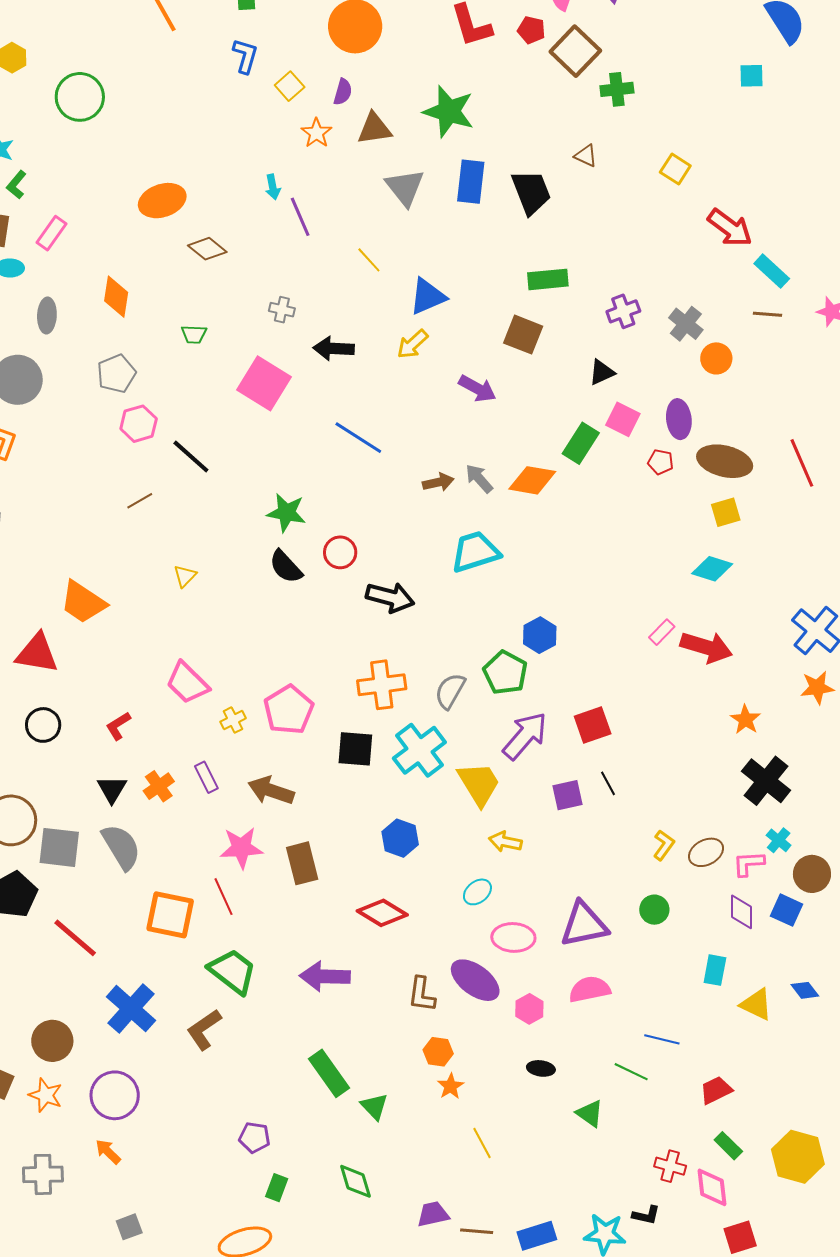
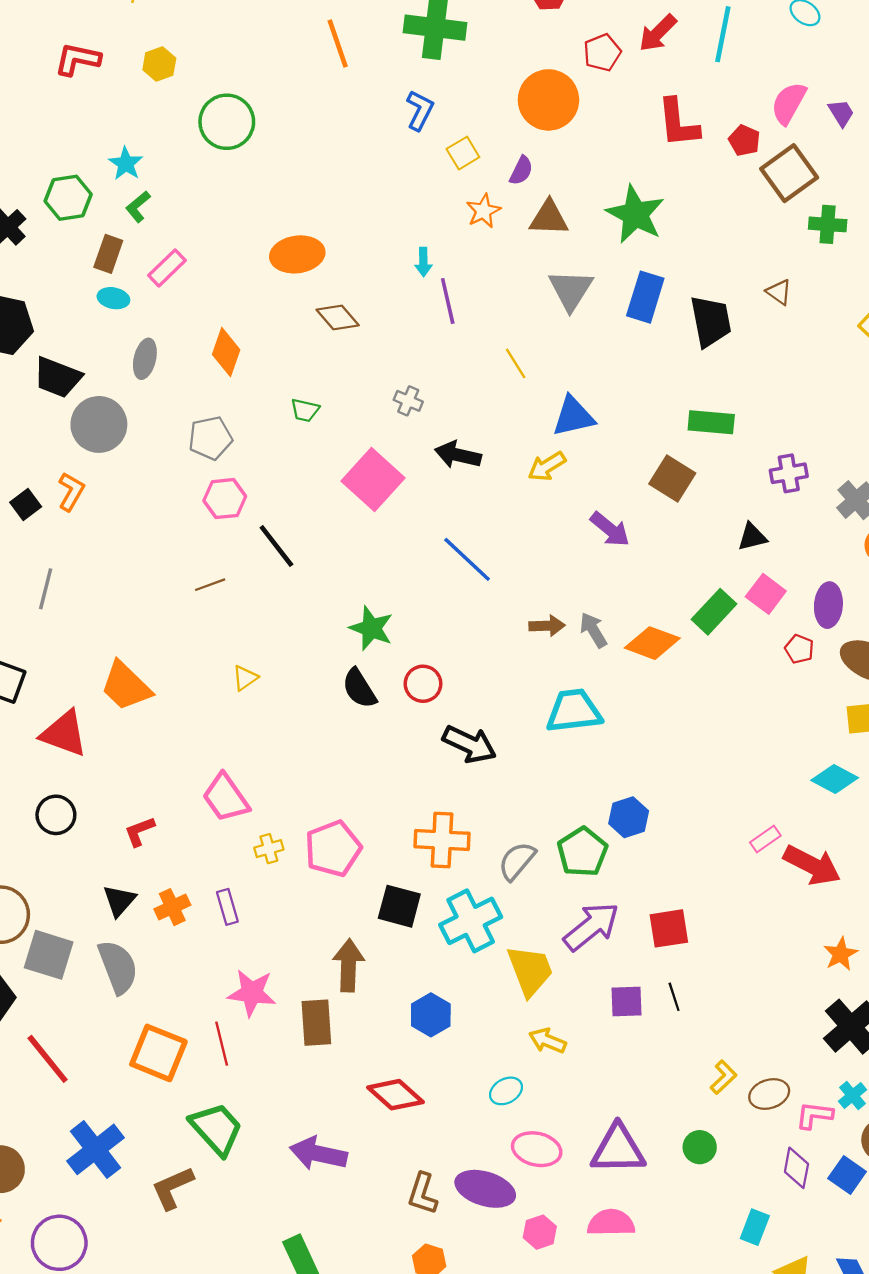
brown arrow: (271, 791) -> (349, 965), moved, turned 63
purple ellipse: (475, 980) -> (485, 1189), turned -30

